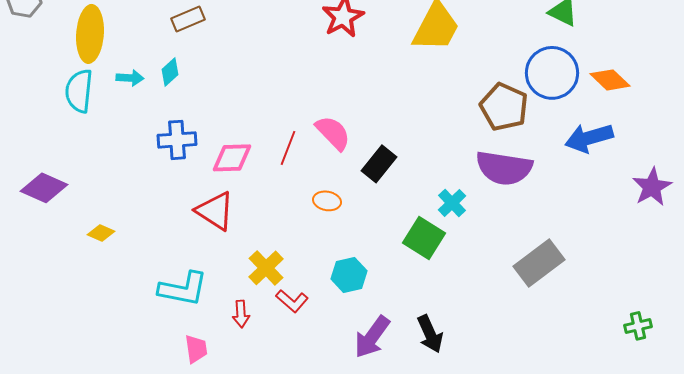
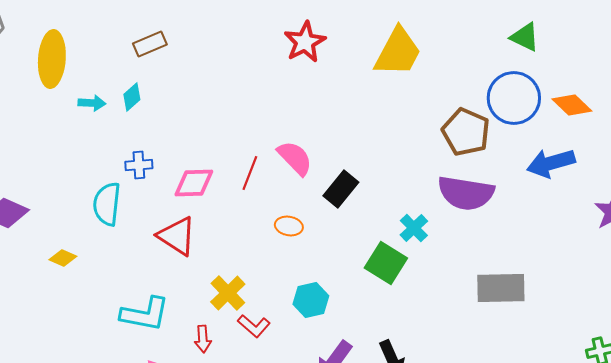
cyan semicircle: (79, 91) -> (107, 204), moved
blue cross: (177, 140) -> (139, 165), size x0.7
gray rectangle: (539, 263) -> (501, 288), turned 36

